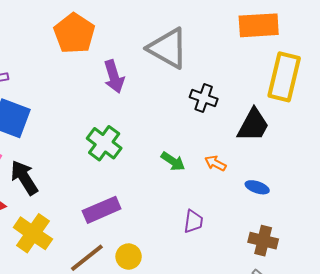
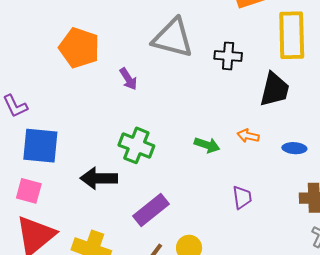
purple arrow: (114, 76) -> (128, 79), size x0.7
black cross: (204, 98) -> (228, 56), moved
black arrow: (24, 178) -> (99, 178), moved, turned -42

